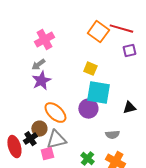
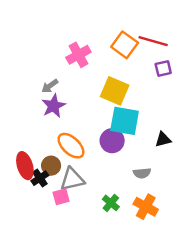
pink cross: (44, 40) -> (78, 55), moved
yellow square: (90, 69) -> (115, 91), size x1.6
red ellipse: (14, 147) -> (25, 166), moved

